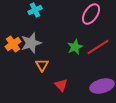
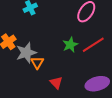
gray star: (31, 43) -> (26, 53), moved

